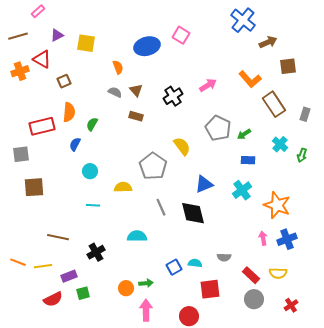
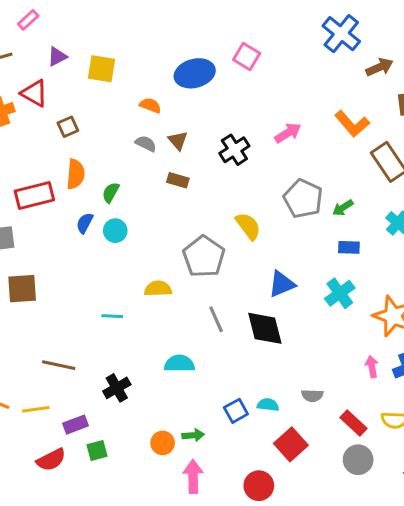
orange semicircle: (118, 67) -> (150, 105), turned -48
cyan circle: (90, 171) -> (115, 231), moved
red square: (210, 289) -> (291, 444), turned -35

